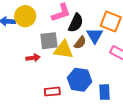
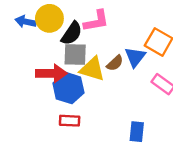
black semicircle: (76, 23) -> (72, 33), moved
red arrow: (33, 58) -> (51, 73), size x1.6
blue hexagon: (80, 80) -> (68, 88), moved

